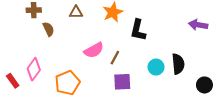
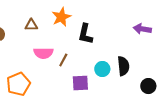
brown triangle: (76, 12) -> (31, 25), moved
pink semicircle: (94, 50) -> (43, 53), turned 30
purple square: (122, 82) -> (80, 83), moved

